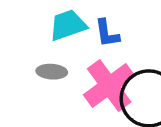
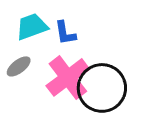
gray ellipse: (52, 72) -> (19, 66), turned -40

